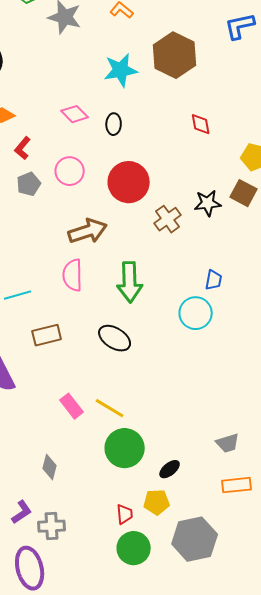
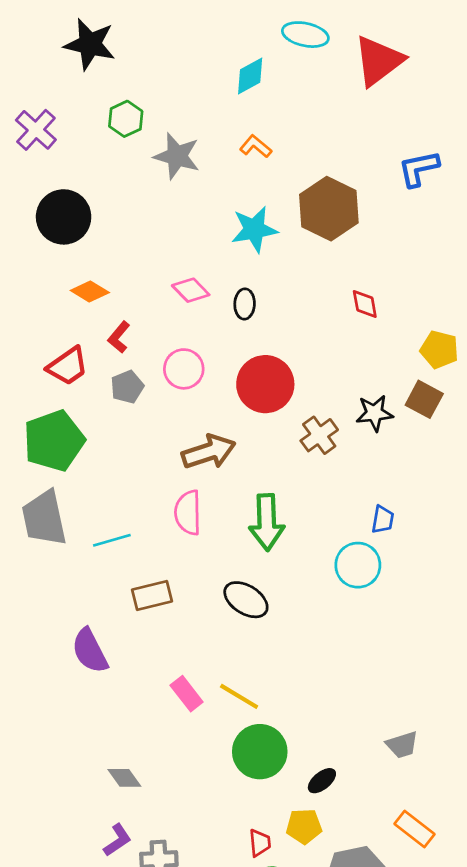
gray diamond: (50, 467) -> (124, 778), moved, turned -50
orange rectangle: (237, 485) -> (415, 829), moved, turned 44

